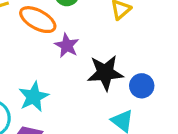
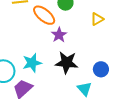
black star: (105, 73) -> (67, 63), moved

